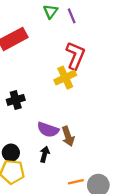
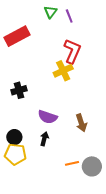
brown arrow: (68, 136) -> (81, 123), moved

